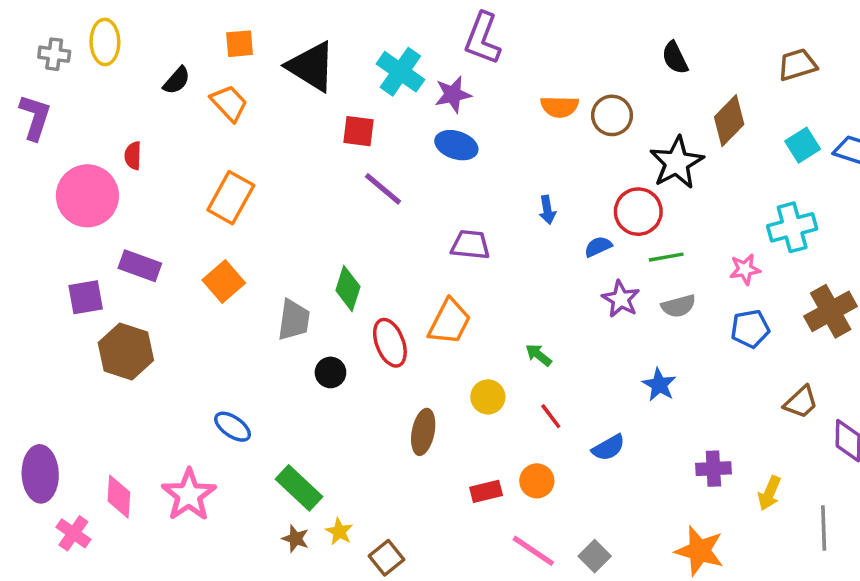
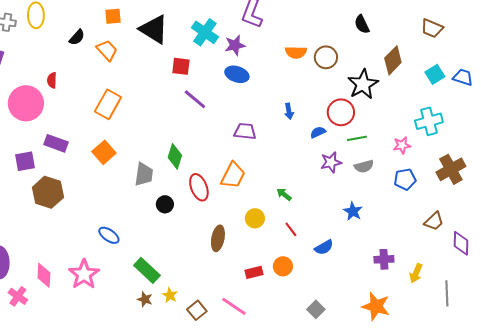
brown trapezoid: (797, 65) -> (432, 28), turned -140
purple star: (621, 299) -> (331, 162), turned 30
pink line: (533, 551) -> (234, 306), moved

